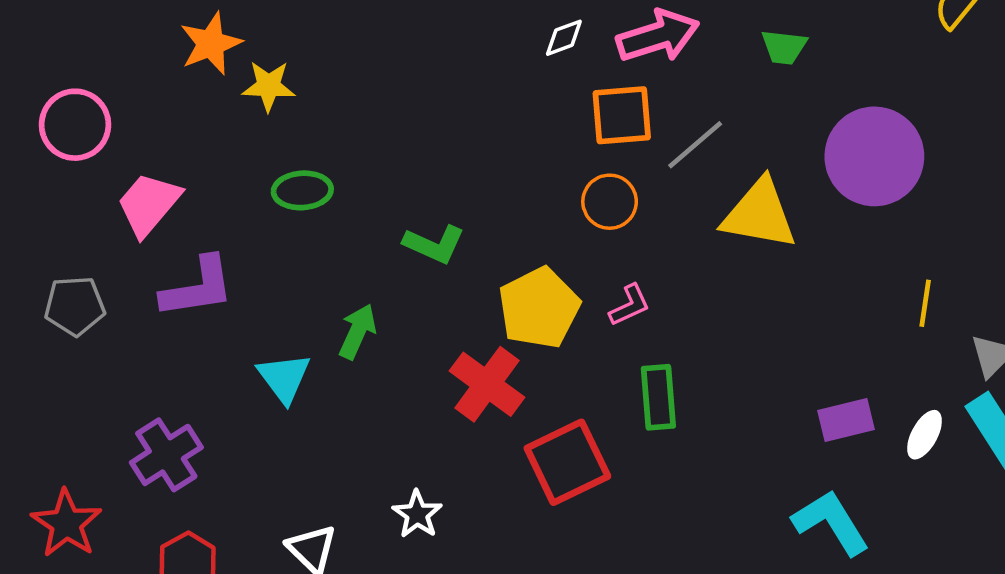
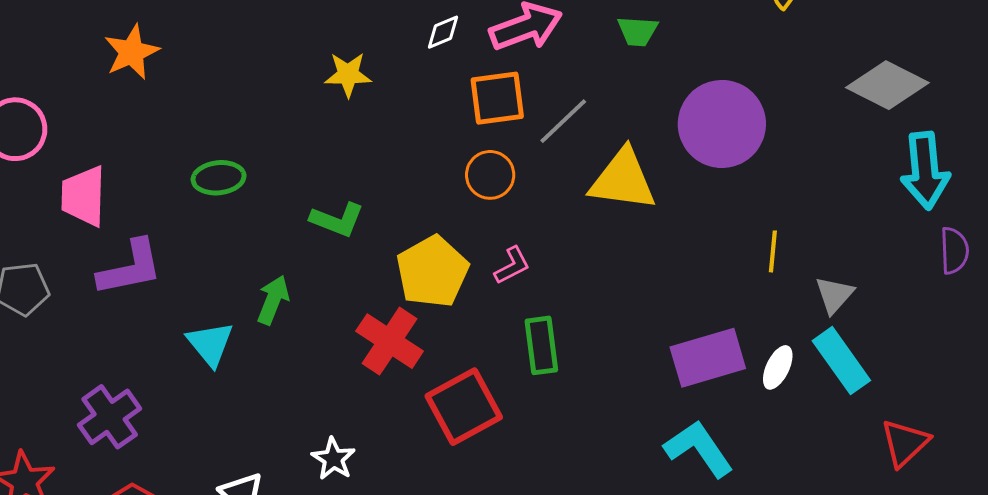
yellow star: (269, 86) -> (348, 75), moved
pink trapezoid: (149, 204) -> (84, 196), turned -36
purple rectangle: (846, 420) -> (708, 358), size x1.5

